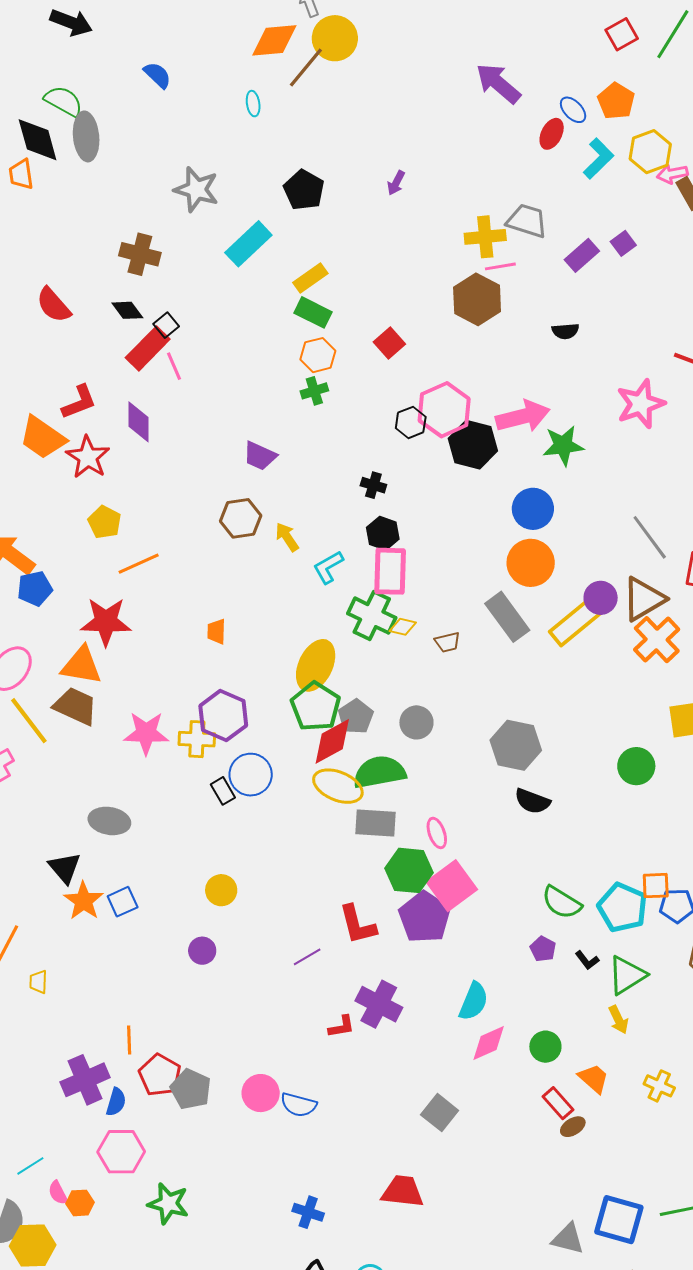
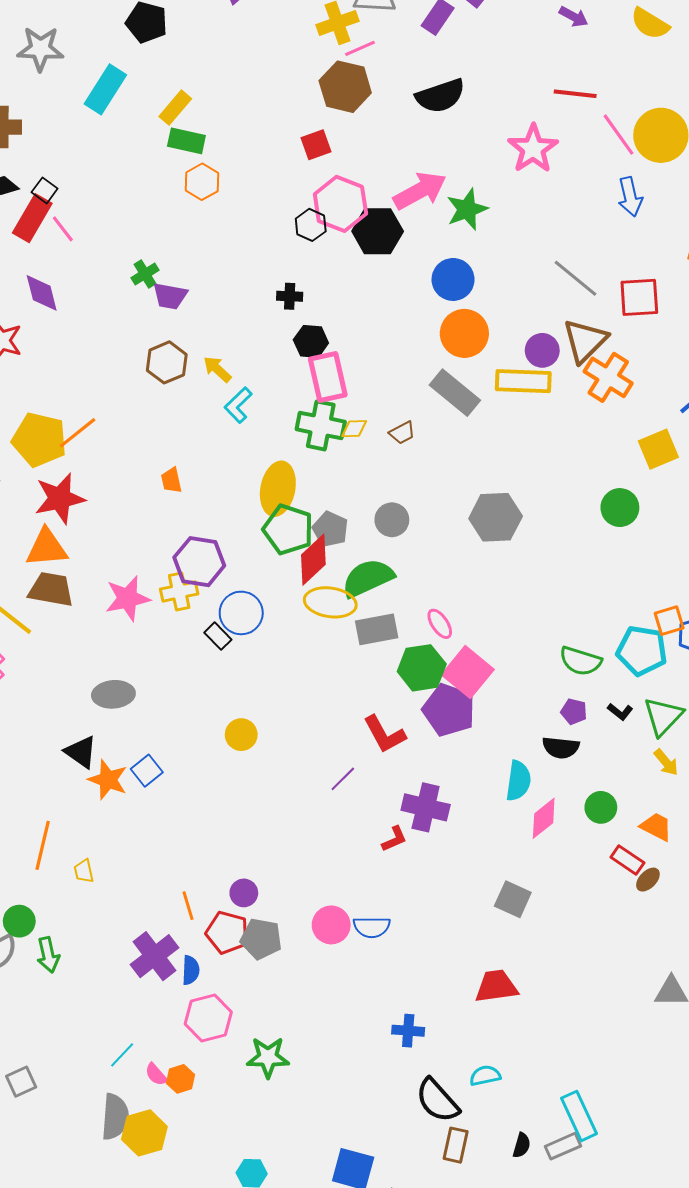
black semicircle: (565, 331) -> (440, 96), size x1.8
red square: (389, 343) -> (316, 145), moved, turned 36
green cross: (314, 391) -> (145, 274), moved
yellow pentagon: (105, 522) -> (39, 440), moved, size x1.6
cyan L-shape: (328, 567) -> (238, 405), moved
yellow rectangle: (575, 622) -> (523, 381), turned 56
black semicircle: (532, 801) -> (561, 748), moved
purple circle: (202, 951) -> (244, 893), moved

